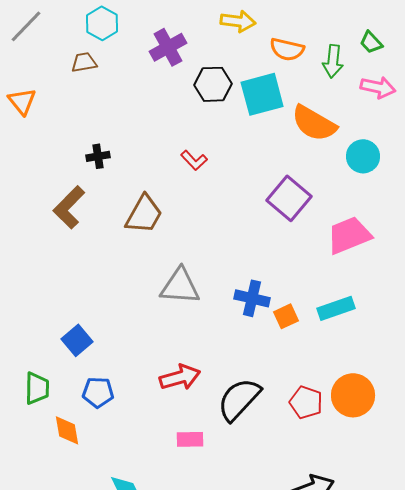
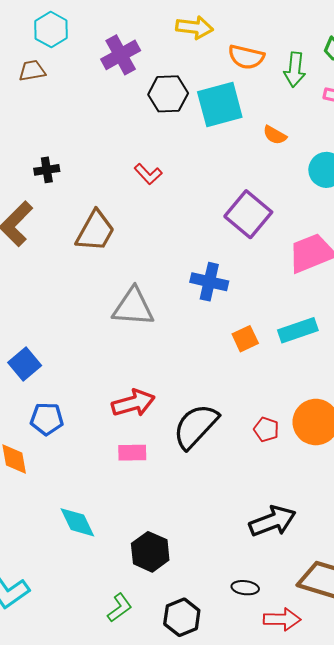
orange semicircle: (314, 123) -> (275, 135), size x0.5
blue cross: (252, 298) -> (209, 282), moved
red pentagon: (306, 402) -> (266, 429), size x0.7
pink rectangle: (190, 439) -> (132, 453), moved

